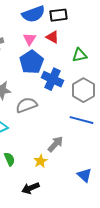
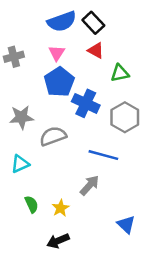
black rectangle: (58, 15) -> (93, 23), turned 54
red triangle: (52, 37) -> (96, 50), moved
blue line: (81, 120) -> (103, 155), moved
yellow star: (40, 161) -> (61, 208), moved

